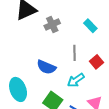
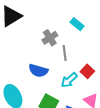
gray cross: (52, 25) -> (50, 38), moved
red square: (96, 62) -> (87, 71), moved

